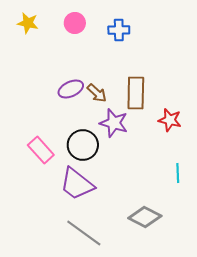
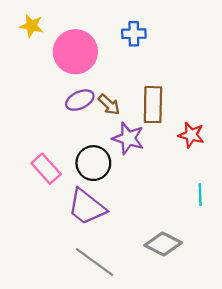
pink circle: (75, 23) -> (75, 52), moved, size x1.8

